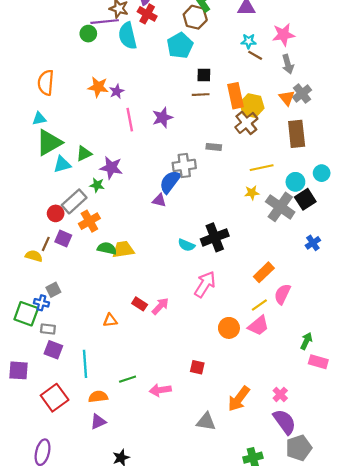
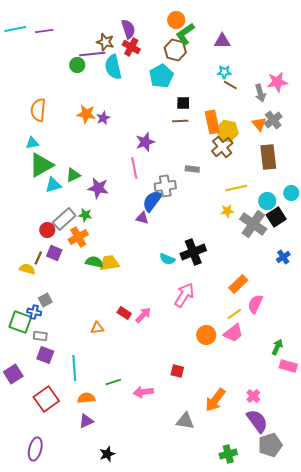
pink star: (283, 35) -> (277, 82), moved
pink line: (130, 120) -> (134, 168), moved
green star: (97, 185) -> (85, 215), moved
purple square: (19, 370) -> (13, 374), turned -36

